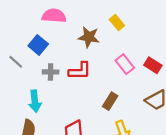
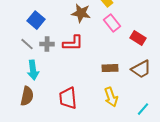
gray line: (16, 62) -> (27, 44), moved
pink rectangle: (125, 64) -> (112, 23), moved
brown rectangle: (110, 101) -> (110, 68), moved, turned 56

